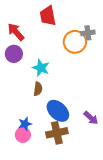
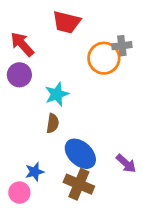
red trapezoid: (48, 16) -> (66, 22), turned -65
cyan star: (41, 68) -> (57, 94), turned 30
brown cross: (57, 133) -> (79, 184), turned 35
pink circle: (23, 135) -> (19, 193), moved

